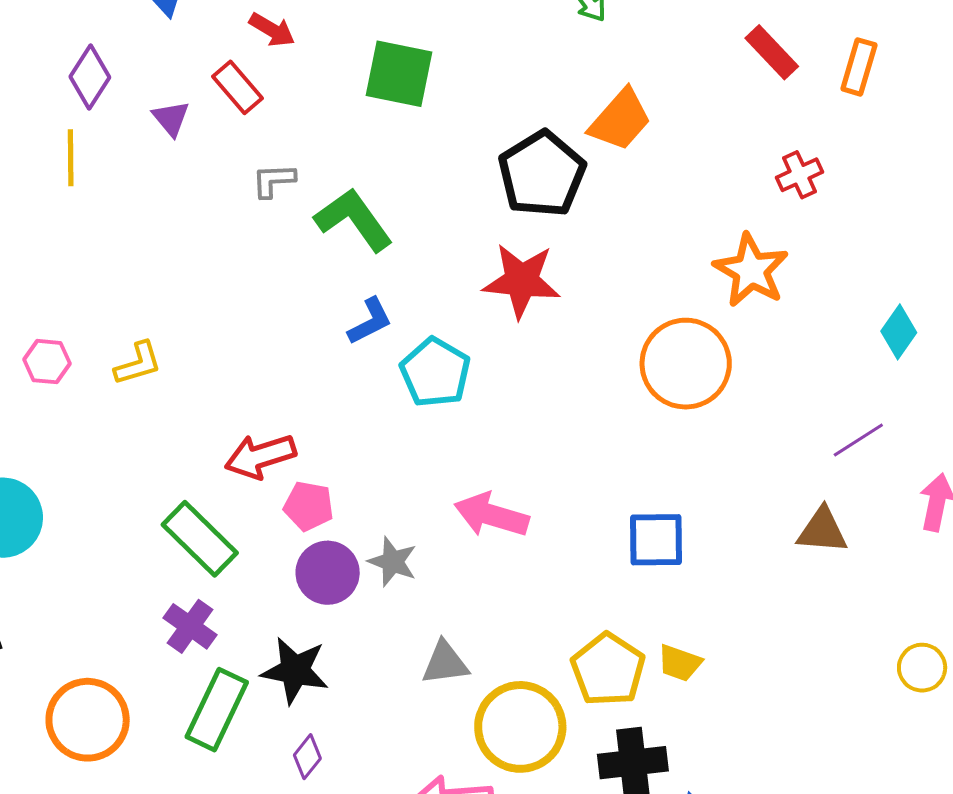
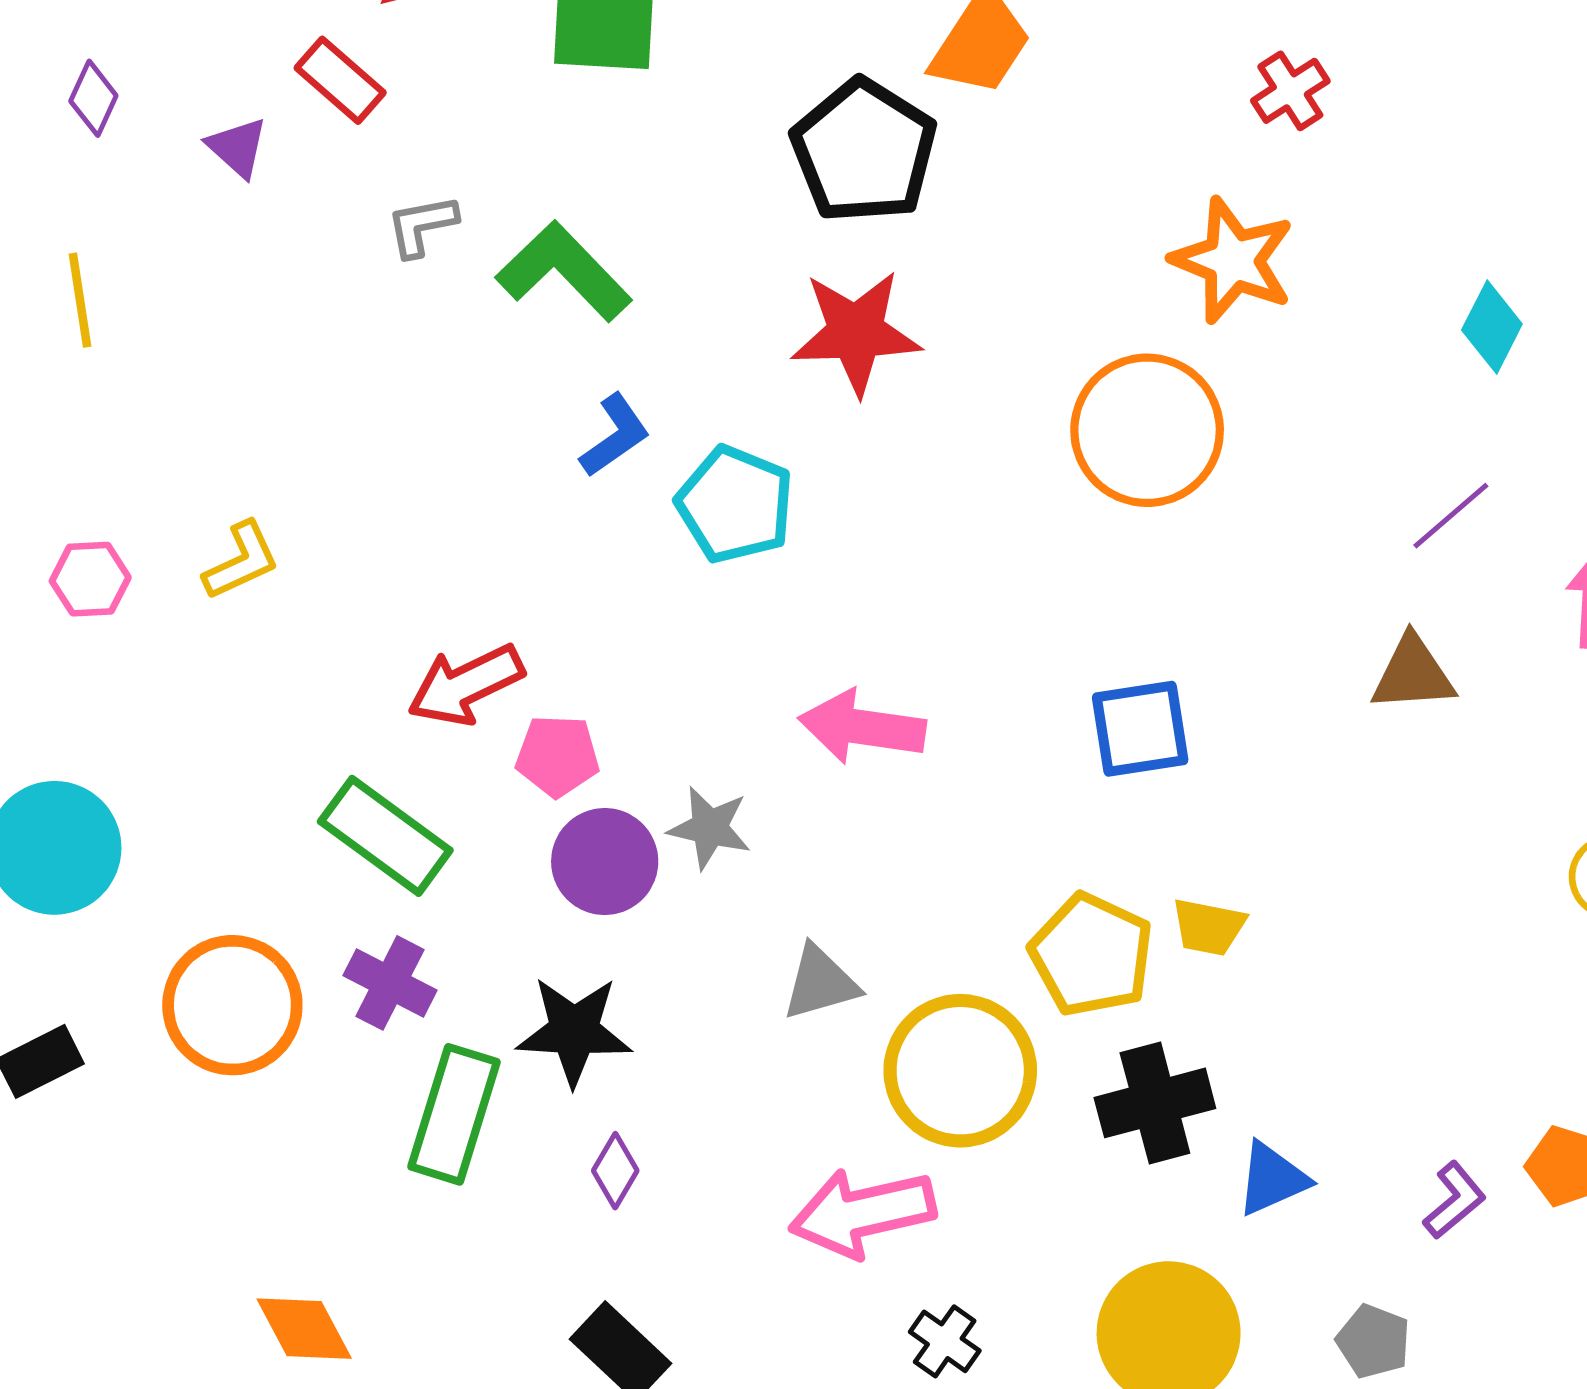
purple diamond: (90, 77) -> (93, 98), size x0.7
yellow line: (71, 158) -> (80, 300), moved
orange circle: (88, 720) -> (232, 1005), moved

